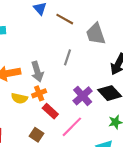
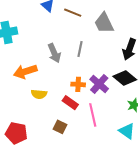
gray arrow: (37, 72) -> (54, 53), moved
orange cross: (39, 93) -> (78, 84), moved, turned 32
pink line: (72, 127) -> (93, 115), turned -50

